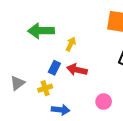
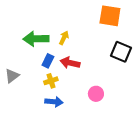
green arrow: (41, 31) -> (36, 39), moved
yellow cross: (45, 88) -> (51, 81), moved

